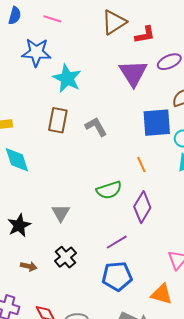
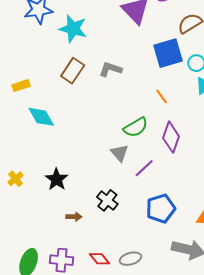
brown rectangle: (58, 120) -> (73, 71), turned 35
gray L-shape: (96, 127) -> (111, 69), turned -30
gray triangle: (61, 213) -> (120, 153), moved
purple line: (117, 242) -> (144, 168), moved

